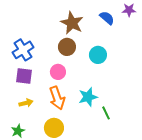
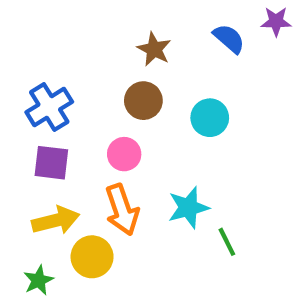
brown star: (72, 23) -> (154, 49), size x0.7
yellow arrow: (26, 103) -> (56, 220), size x1.5
yellow circle: (54, 128) -> (92, 257), moved

